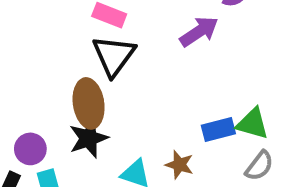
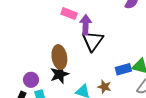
purple arrow: (199, 32) -> (86, 25), moved, turned -54
black triangle: (114, 56) -> (93, 41), moved

